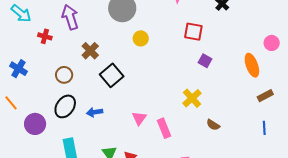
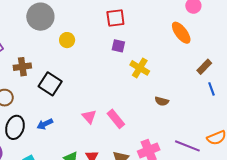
brown cross: (90, 51) -> (22, 67), turned -36
purple square: (205, 61) -> (118, 46), moved
brown rectangle: (265, 96) -> (204, 67), moved
yellow cross: (192, 98) -> (140, 68), moved

